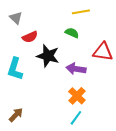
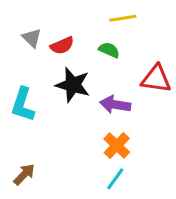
gray triangle: (16, 18) -> (32, 38), moved
red semicircle: (30, 37) -> (62, 45), moved

